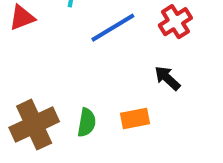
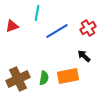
orange rectangle: (135, 118) -> (68, 76), size x1.5

